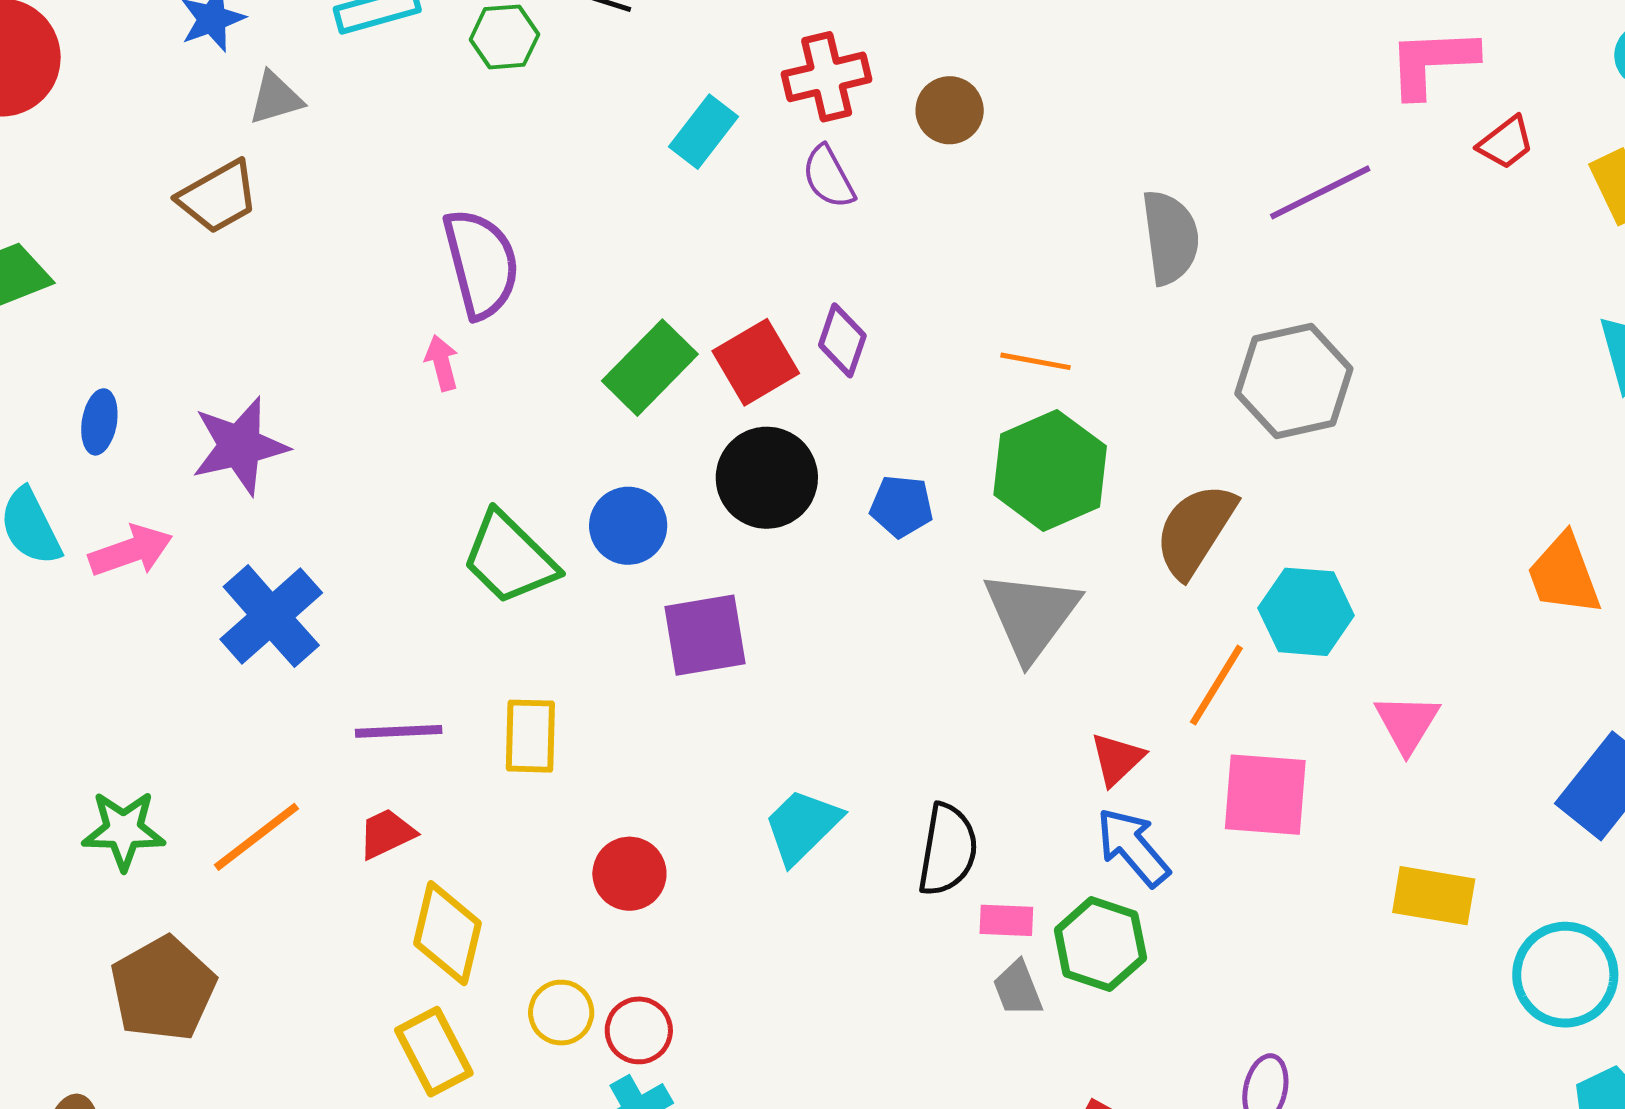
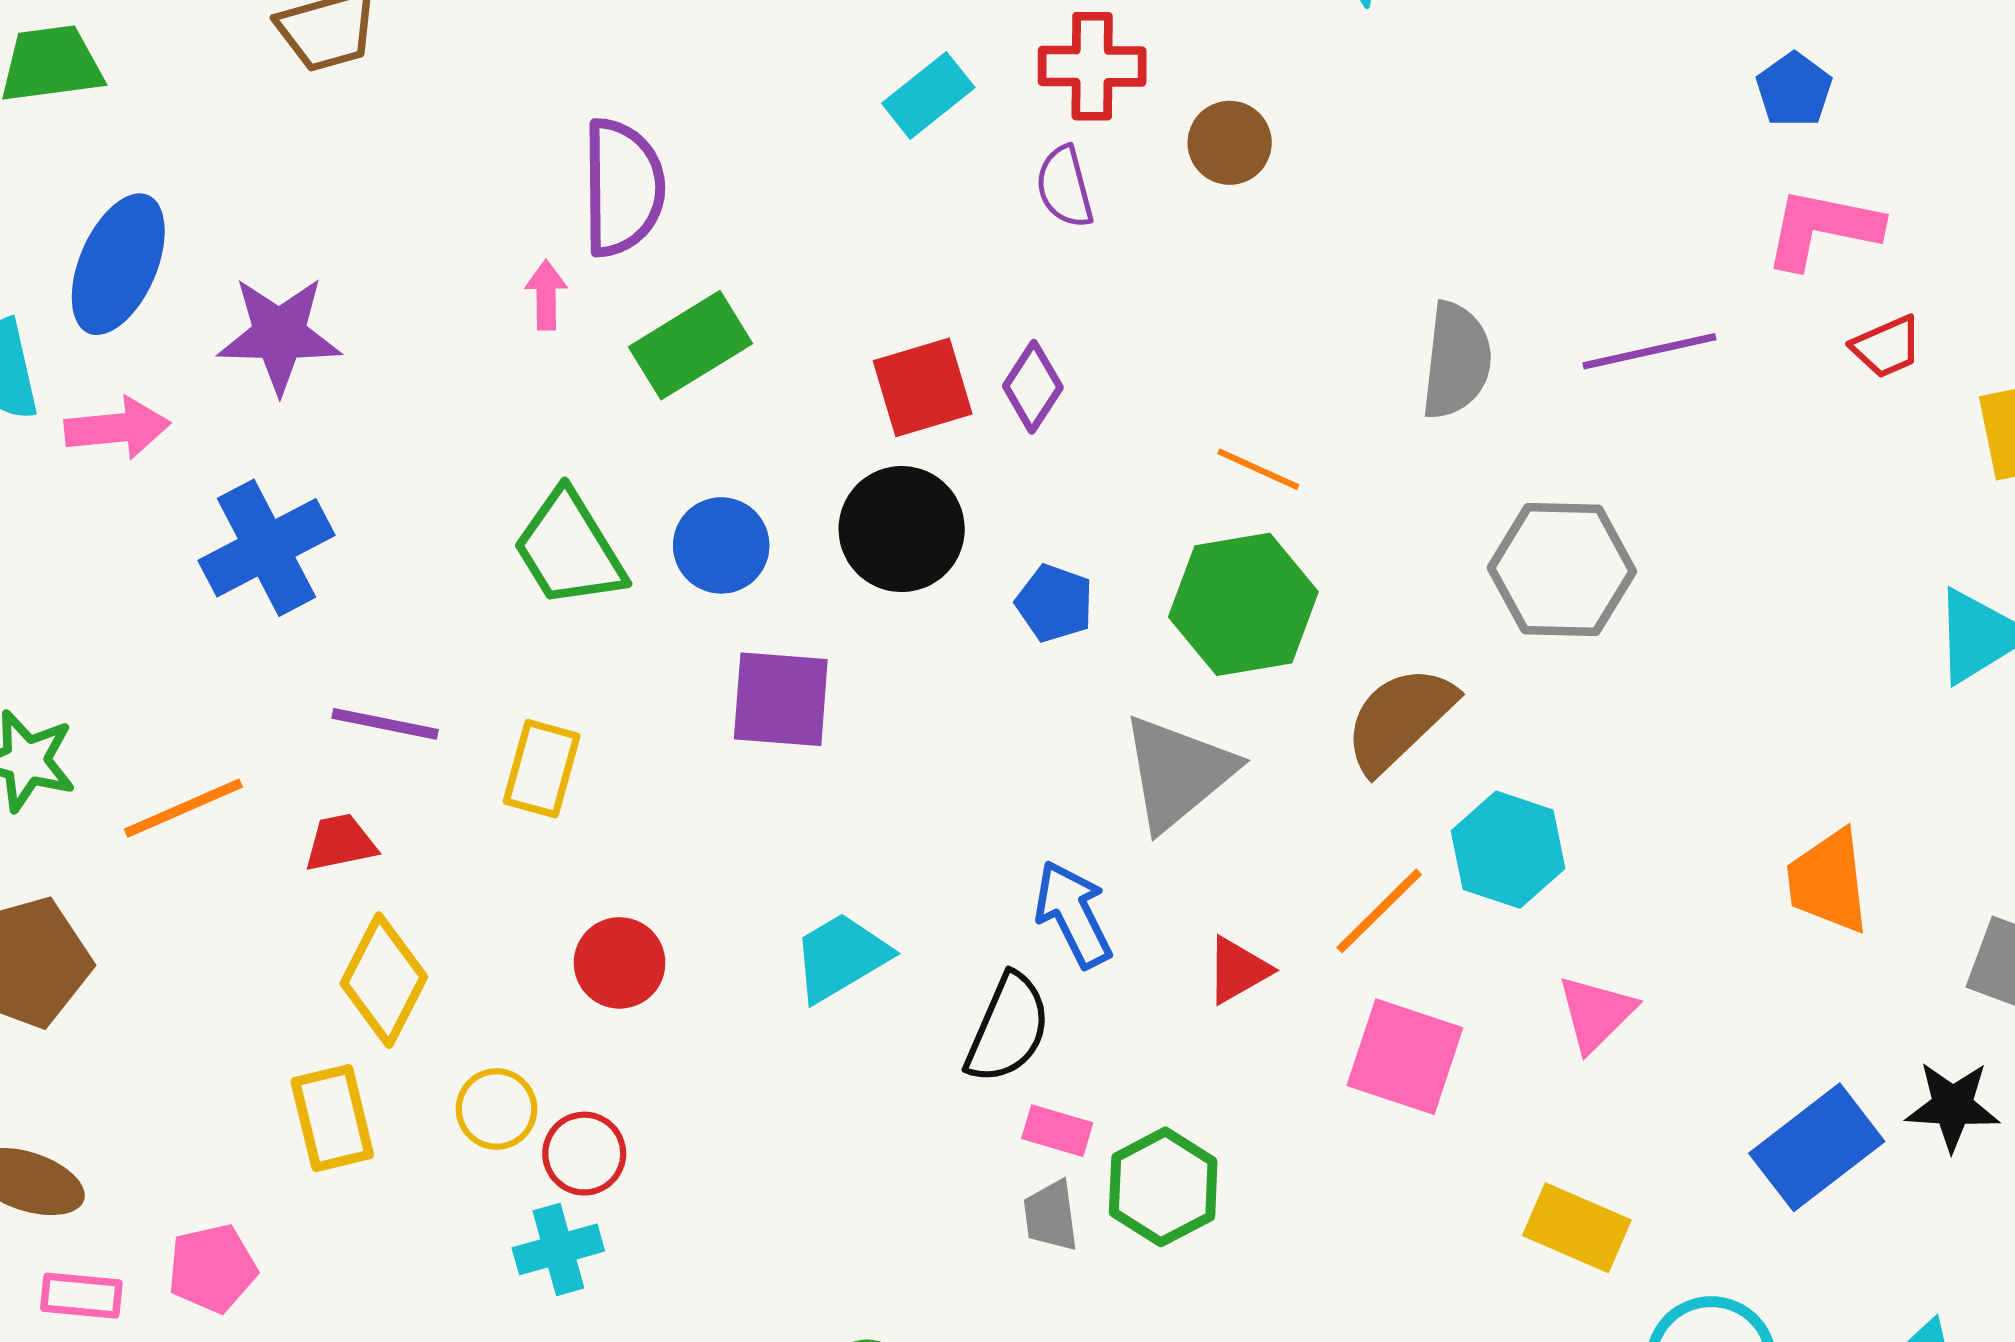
green rectangle: (650, 368) -> (691, 345), moved
blue ellipse: (99, 422) -> (118, 264), size x1.8
blue arrow: (1133, 847) -> (1073, 914), moved

